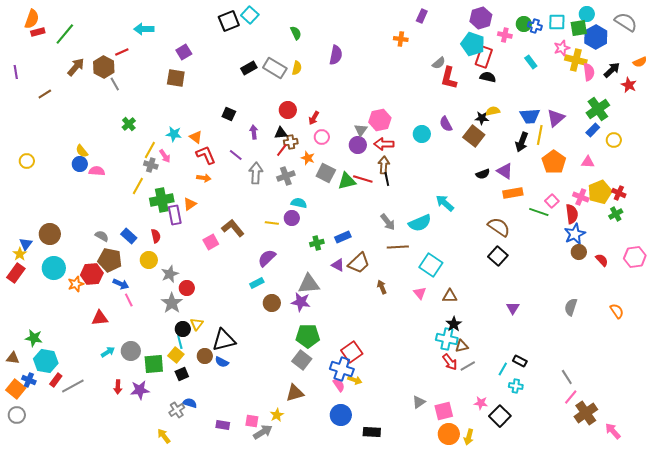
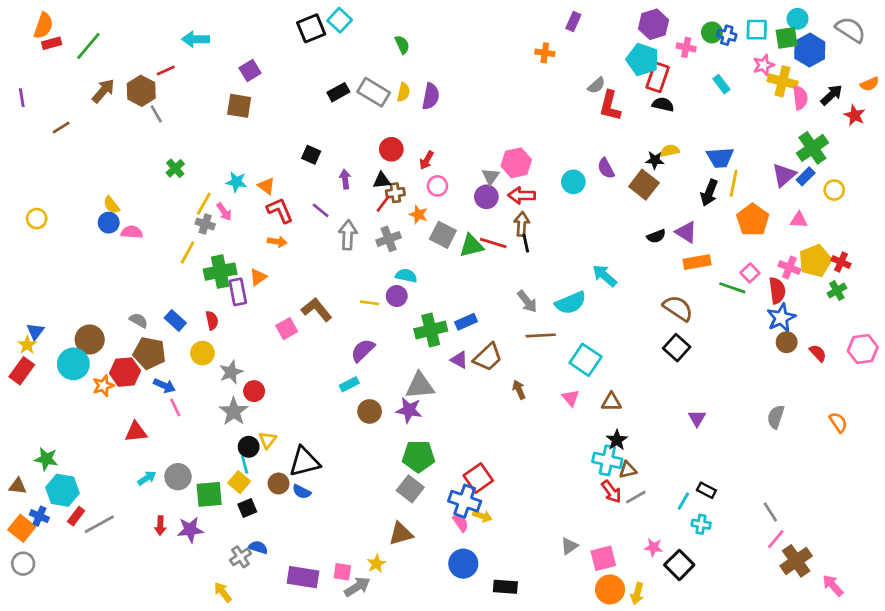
purple semicircle: (336, 55) -> (431, 96), moved
purple triangle: (556, 118) -> (784, 175), moved
brown circle: (50, 234) -> (90, 339), moved
green cross: (317, 243) -> (431, 330), size x1.6
purple rectangle: (223, 425) -> (303, 577), size x1.6

